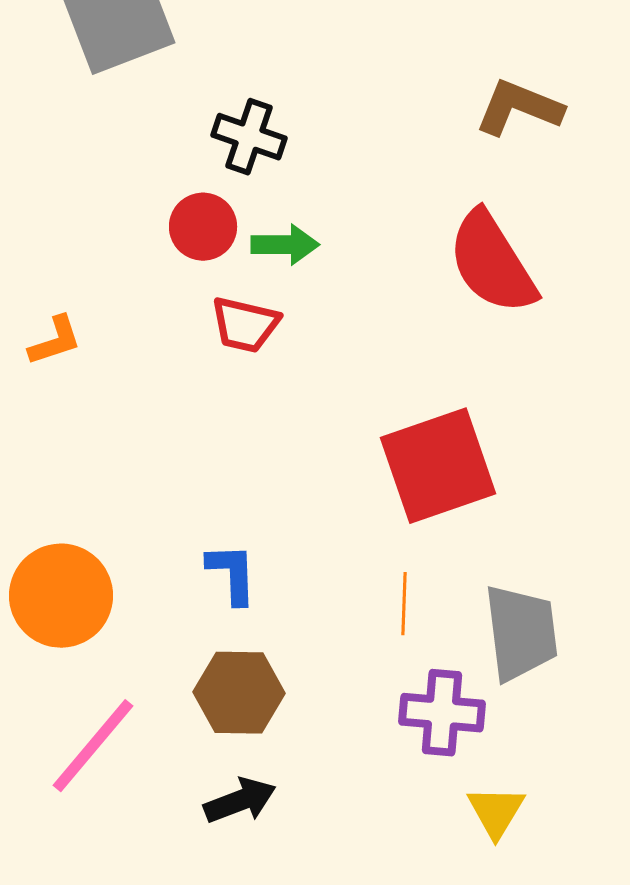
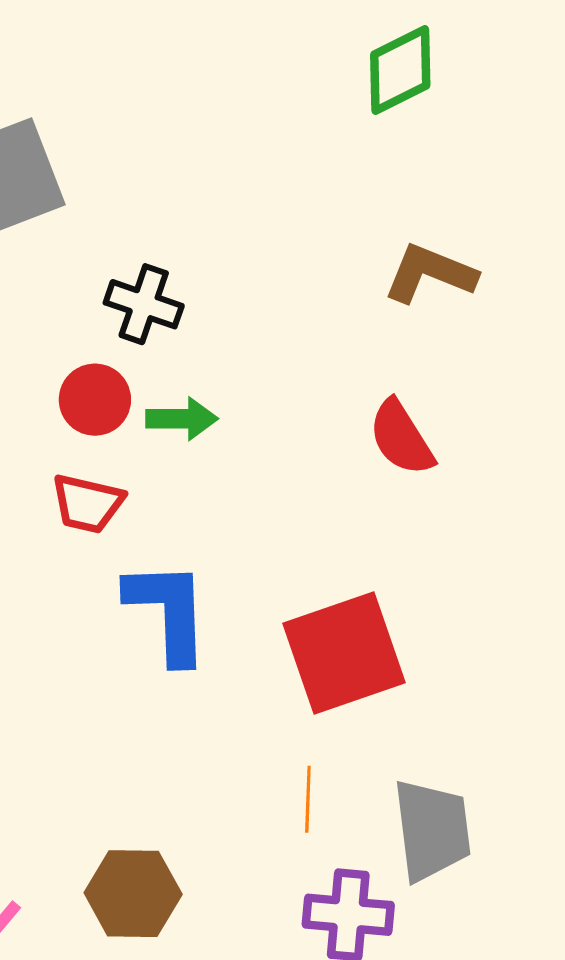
red semicircle: (492, 263) -> (401, 438), size x0.7
red trapezoid: (245, 325) -> (87, 504), moved
blue L-shape: (232, 574) -> (168, 612), moved, size x1.6

